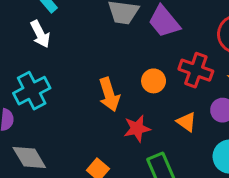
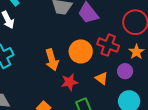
orange circle: (154, 81) -> (81, 51), size x1.5

